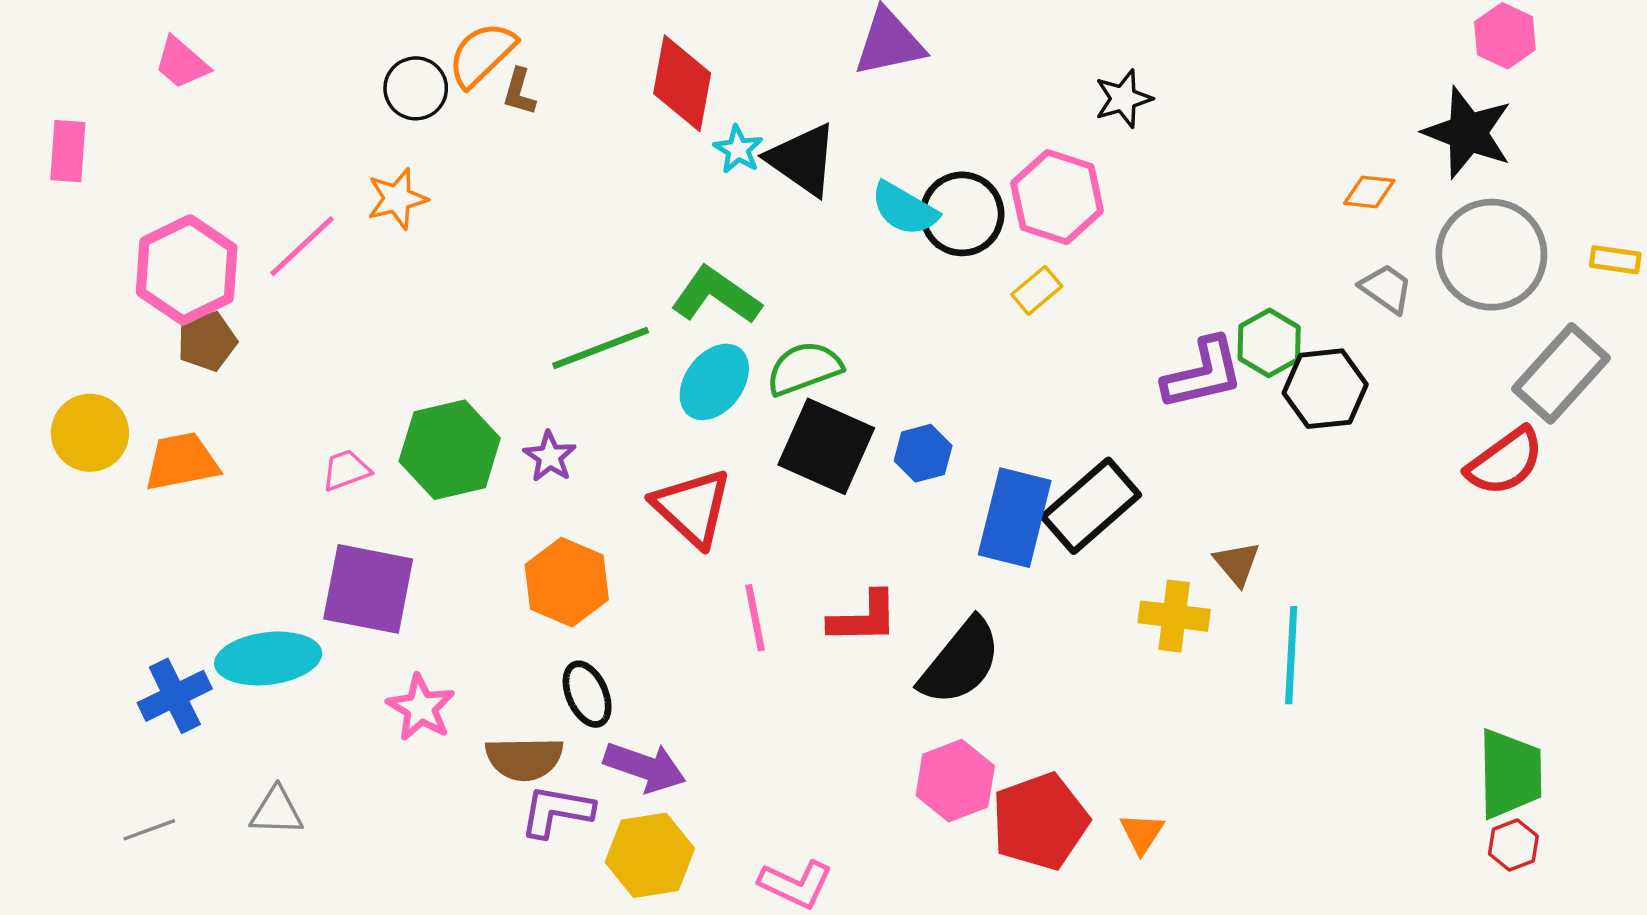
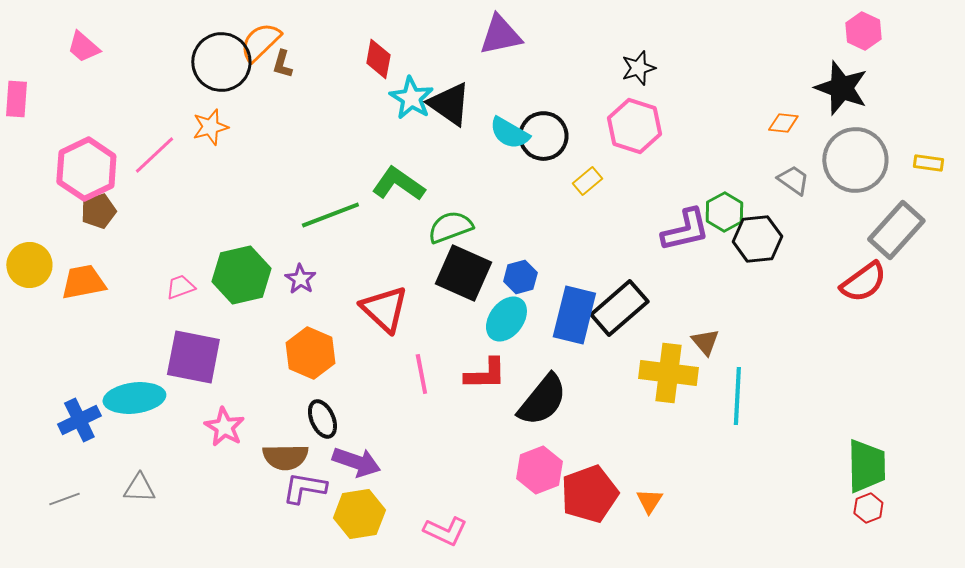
red diamond: (682, 83) -> (378, 59), size x0.7
black circle: (416, 88) -> (221, 62), size x1.6
cyan star: (738, 149) -> (411, 98), size x1.5
pink hexagon: (1057, 197) -> (634, 126), moved
cyan ellipse: (714, 382) -> (506, 319), moved
yellow cross: (1174, 616) -> (668, 373), size x1.4

